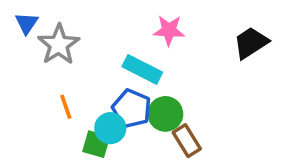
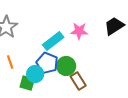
pink star: (169, 30) -> (79, 31), moved
cyan rectangle: (142, 69) -> (53, 41), turned -65

